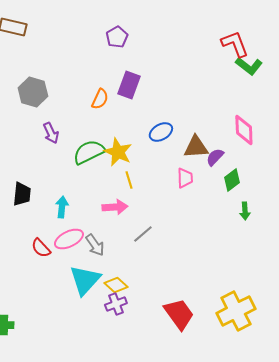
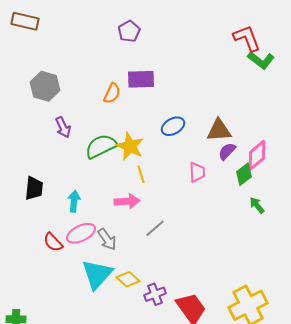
purple rectangle: (129, 85) -> (141, 79), turned 68
pink diamond: (244, 130) -> (257, 155), moved, turned 52
brown triangle: (196, 147) -> (219, 130), moved
green arrow: (245, 211) -> (257, 205), turned 144
purple cross: (116, 304) -> (155, 294), moved

